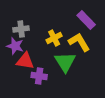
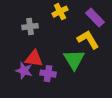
yellow cross: (54, 38) -> (60, 12), moved
purple star: (15, 46) -> (24, 71), moved

